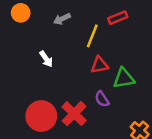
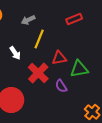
yellow line: (92, 36) -> (39, 39), moved
red cross: (74, 114) -> (38, 73), moved

